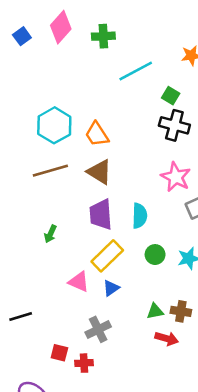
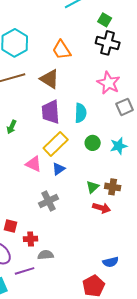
orange trapezoid: (97, 134) -> (62, 50), moved
green triangle: (155, 311) -> (93, 187), turned -32
red square: (59, 353) -> (11, 226), moved
red cross: (84, 363) -> (31, 239), moved

